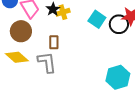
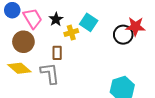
yellow cross: (63, 12) -> (71, 33), moved
cyan square: (97, 19) -> (89, 22), moved

